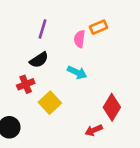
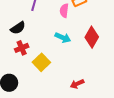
black semicircle: (39, 60) -> (18, 28), moved
red diamond: (112, 107) -> (92, 37), moved

